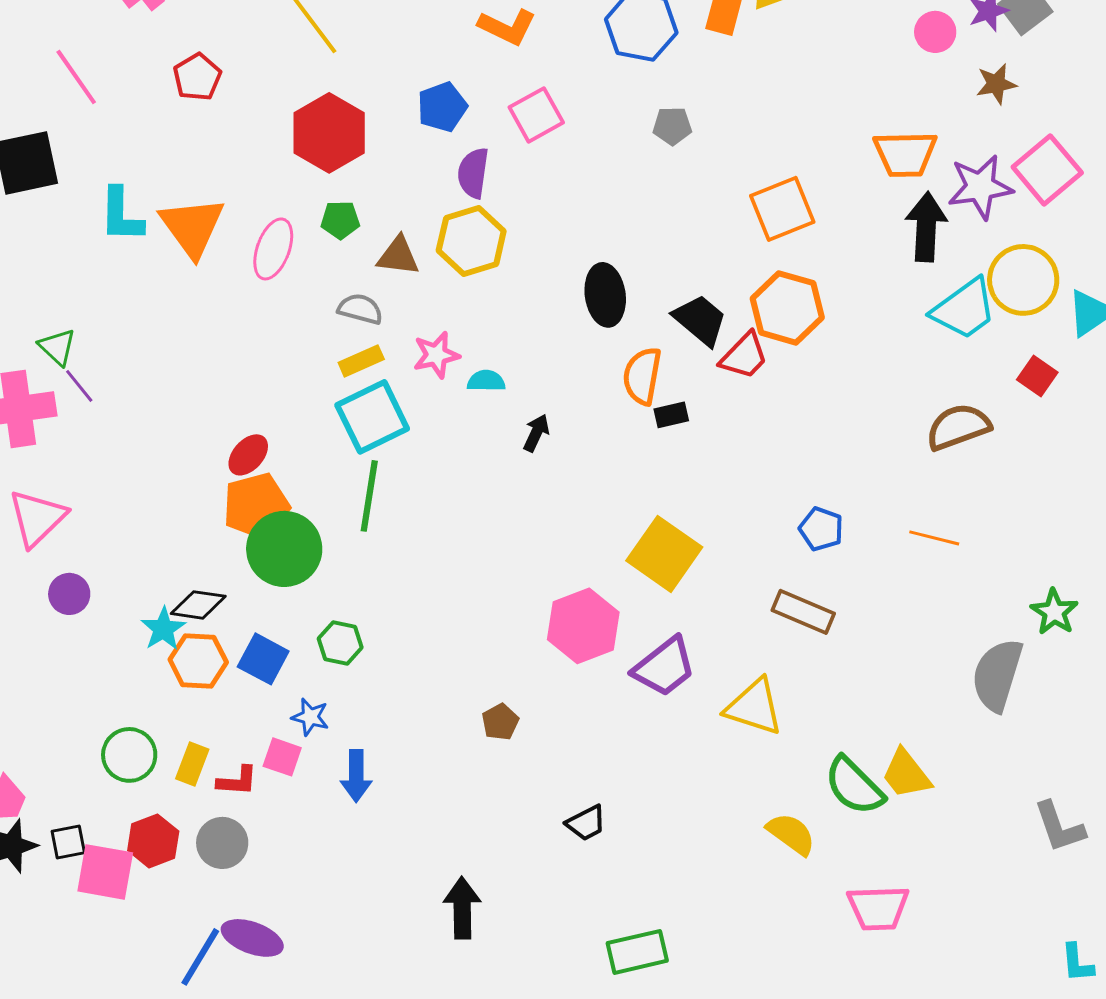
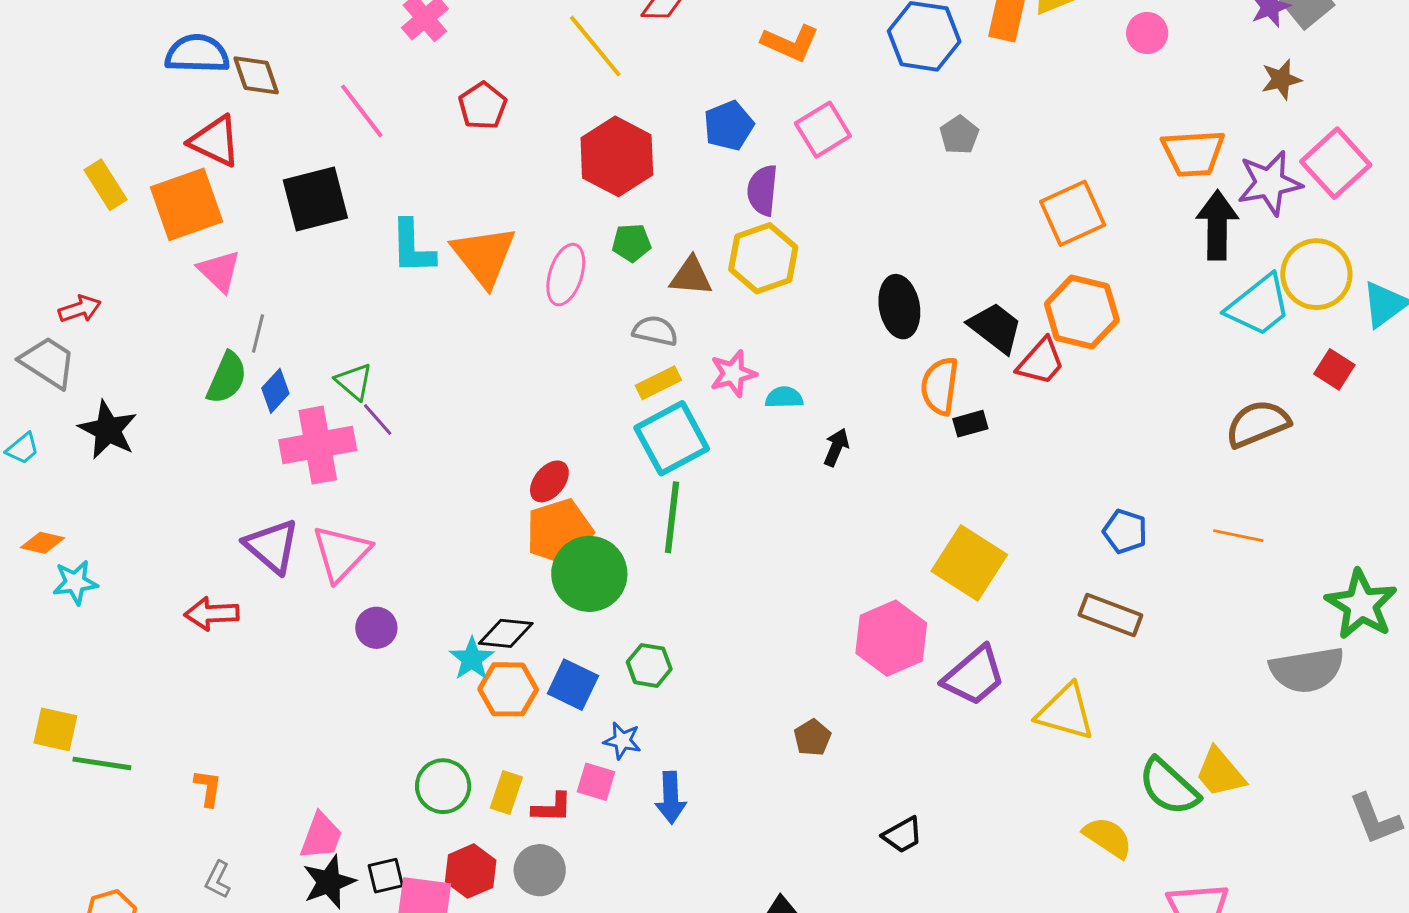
pink circle: (935, 32) -> (1147, 33), moved
gray pentagon: (672, 126) -> (959, 135), turned -30
green star: (1054, 612) -> (1361, 605), size x1.5
gray semicircle: (997, 675) -> (1307, 670), turned -114

